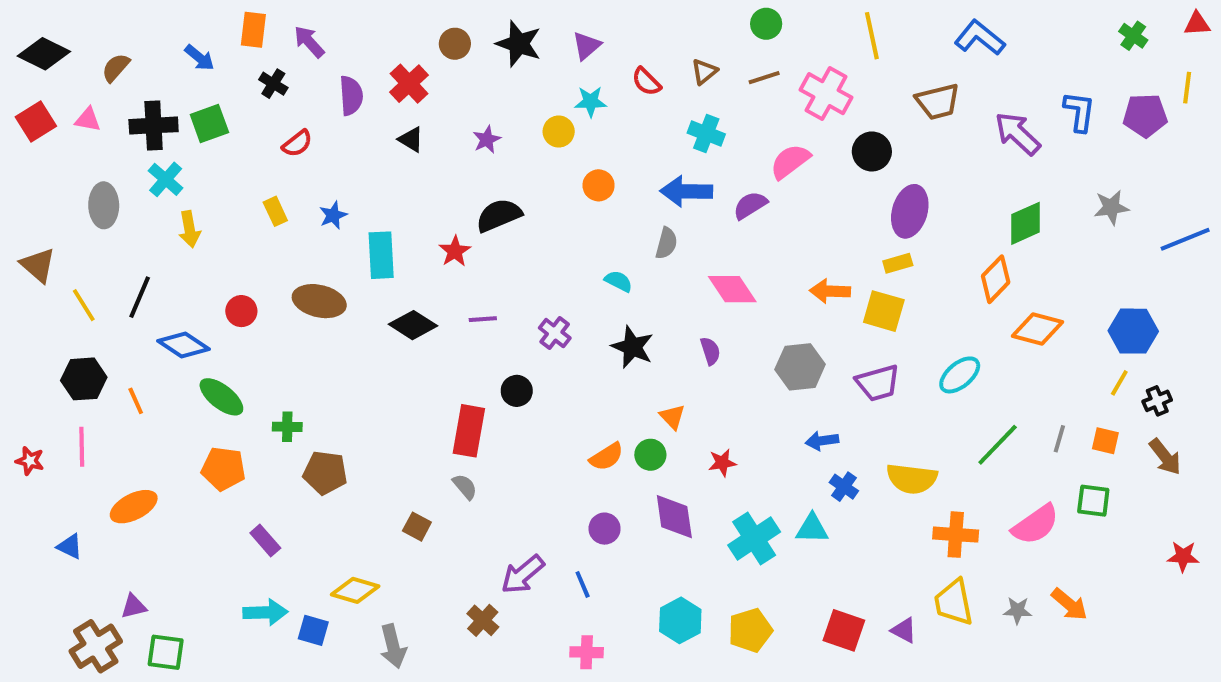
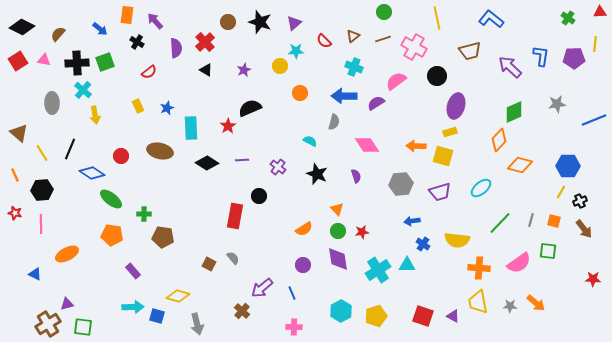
orange line: (136, 401) -> (15, 175), moved
green circle: (650, 455) -> (338, 231), moved
red star: (30, 461) -> (15, 213), moved
gray semicircle: (465, 487) -> (233, 258), moved

